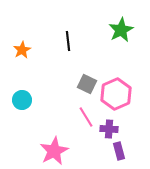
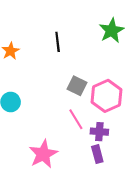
purple rectangle: (119, 151) -> (97, 154), moved

